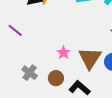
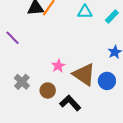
brown triangle: (90, 58) -> (84, 74), turned -35

